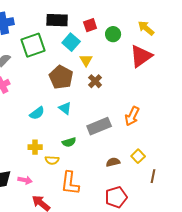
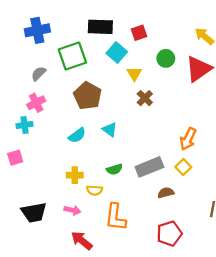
green circle: (113, 34) -> (166, 58), moved
brown pentagon: (61, 77) -> (88, 96), moved
gray rectangle: (99, 126) -> (149, 167), moved
yellow square: (138, 156) -> (183, 167), moved
pink arrow: (25, 180) -> (72, 210), moved

